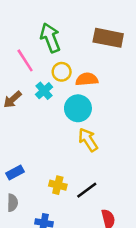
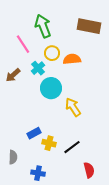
cyan circle: (78, 108) -> (51, 88), moved
blue rectangle: (15, 173) -> (34, 133), moved

